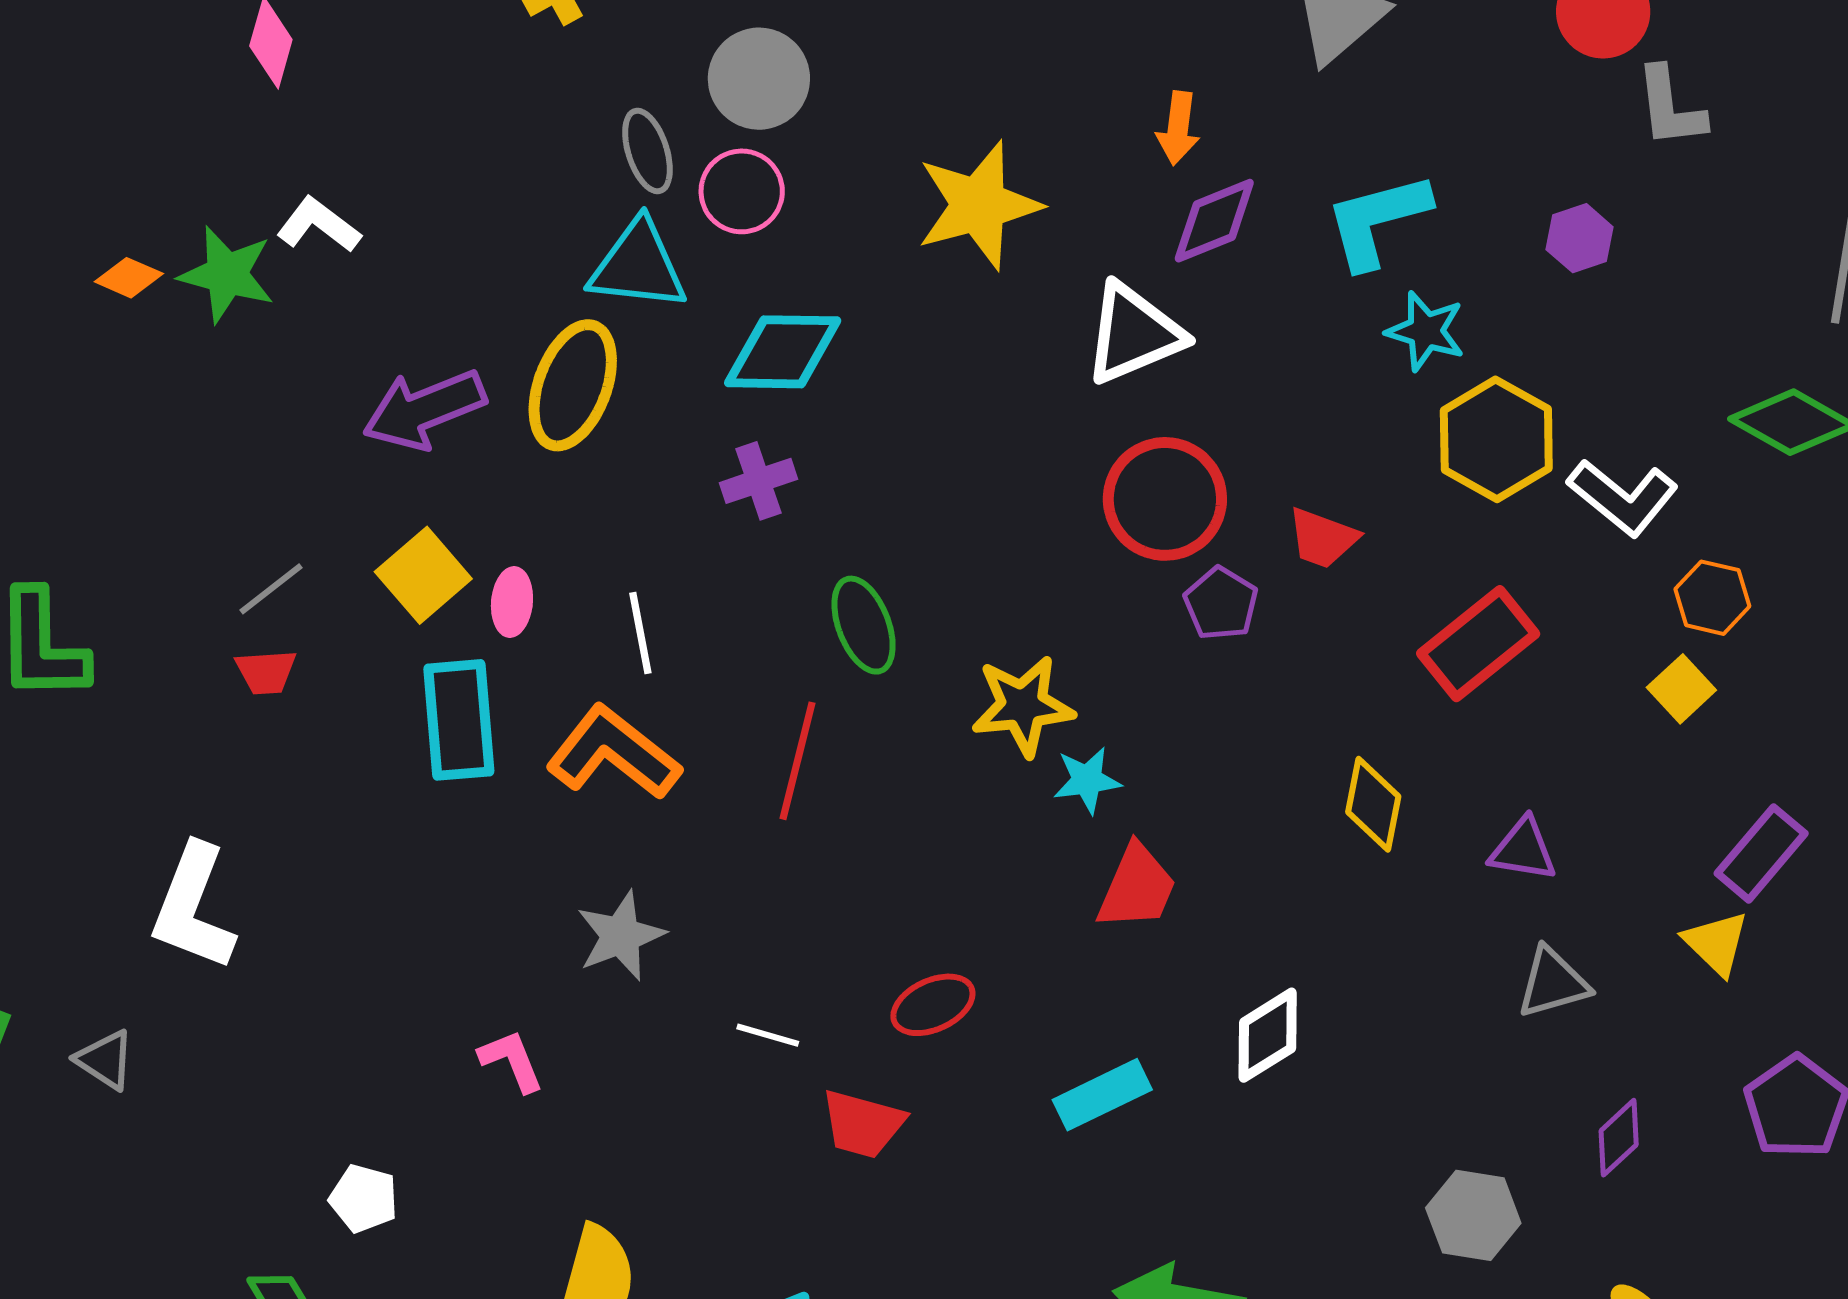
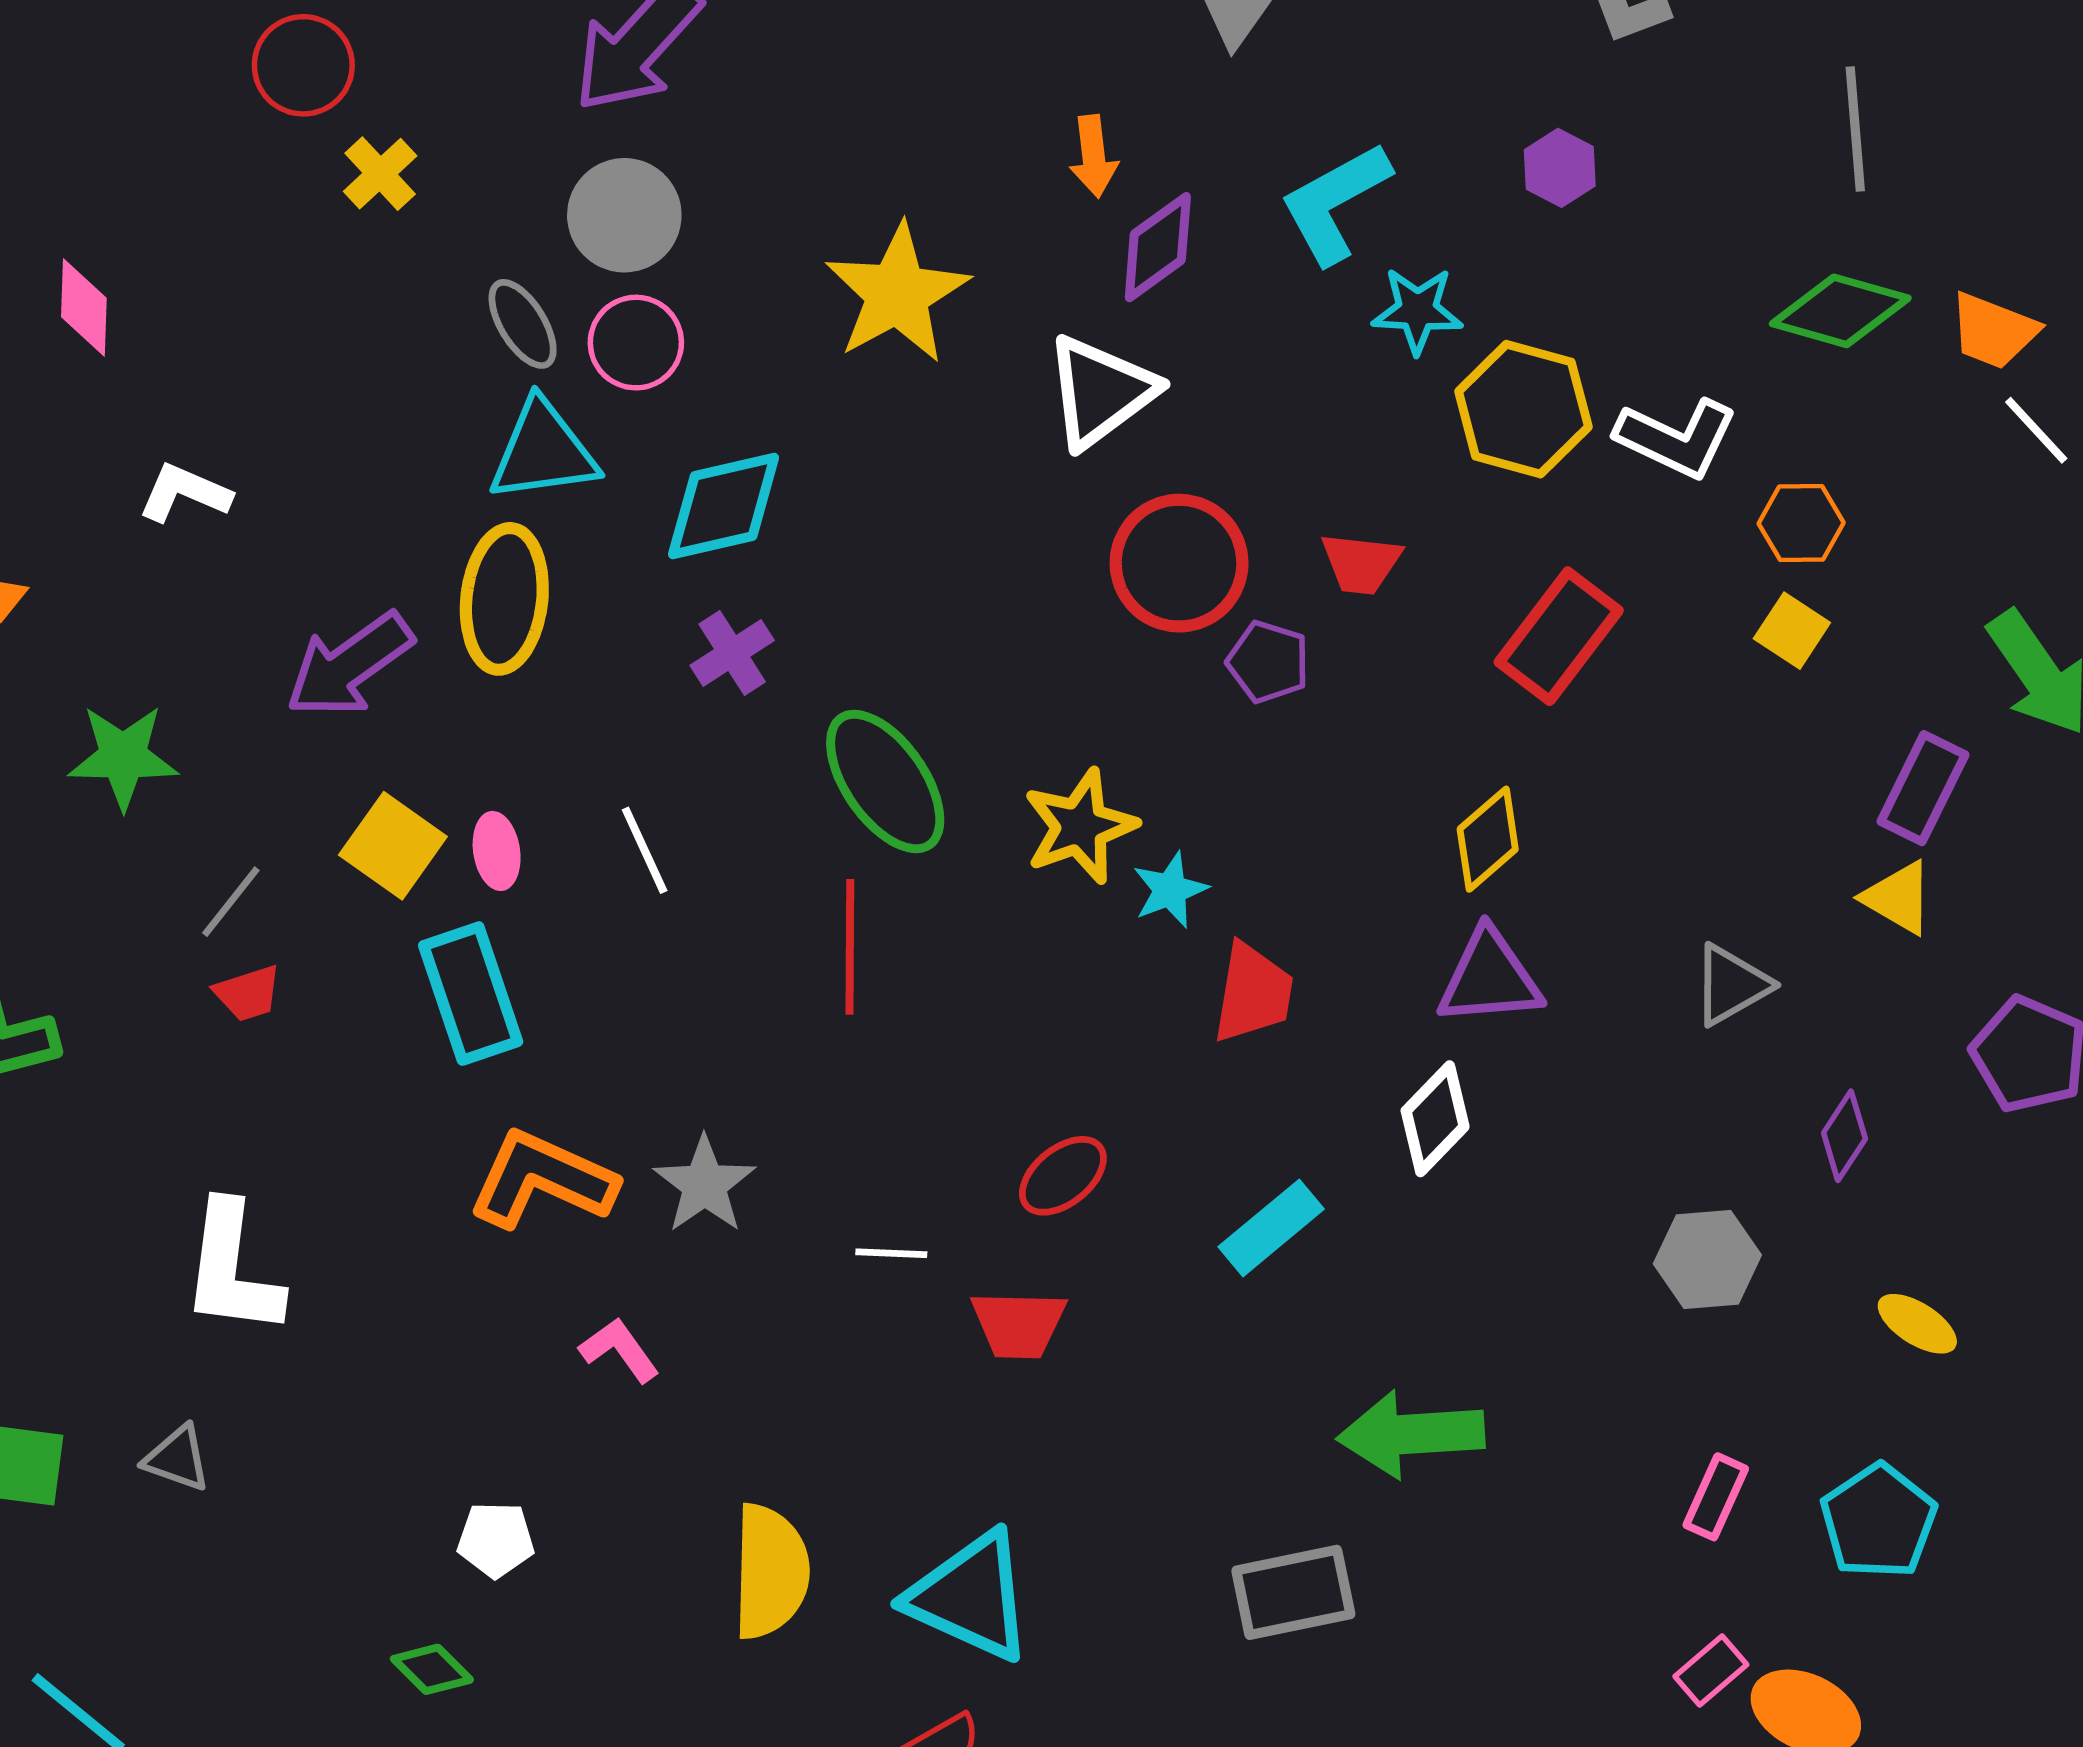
green star: (227, 274) -> (123, 757), moved
green ellipse: (864, 625) -> (885, 781), size x1.4
orange L-shape: (613, 753) -> (542, 1180), moved
yellow diamond: (1373, 804) -> (1488, 839), turned 52
purple triangle: (1523, 850) -> (1490, 978), moved, size x1.4

